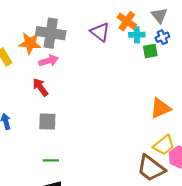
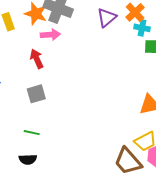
purple triangle: (100, 32) -> (107, 17), turned 30
gray square: (47, 121) -> (36, 94), turned -30

